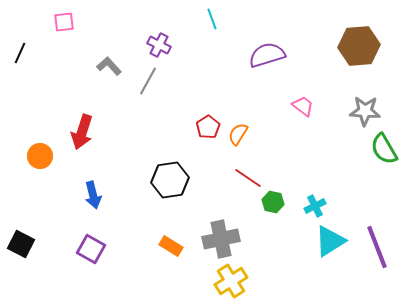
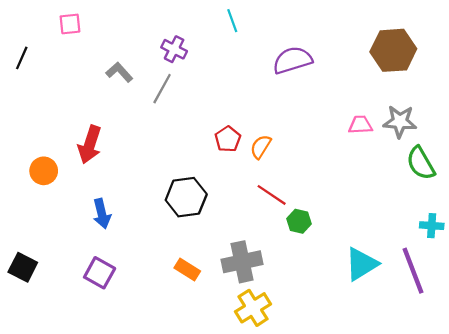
pink trapezoid: (303, 106) -> (360, 125), moved, turned -40
cyan cross: (315, 206) -> (432, 226), moved, turned 30

